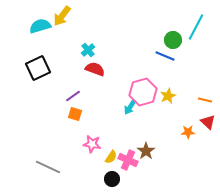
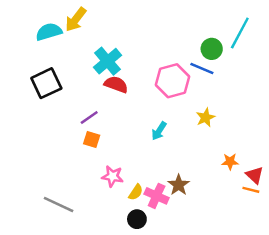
cyan cross: (88, 50) -> (108, 61), size x1.6
pink hexagon: (143, 92) -> (172, 81), moved
orange line: (205, 100) -> (251, 190), moved
red triangle: (208, 122) -> (255, 175), moved

